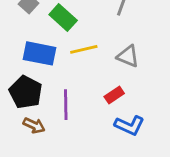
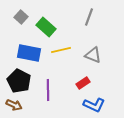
brown arrow: (34, 125) -> (14, 105), moved

